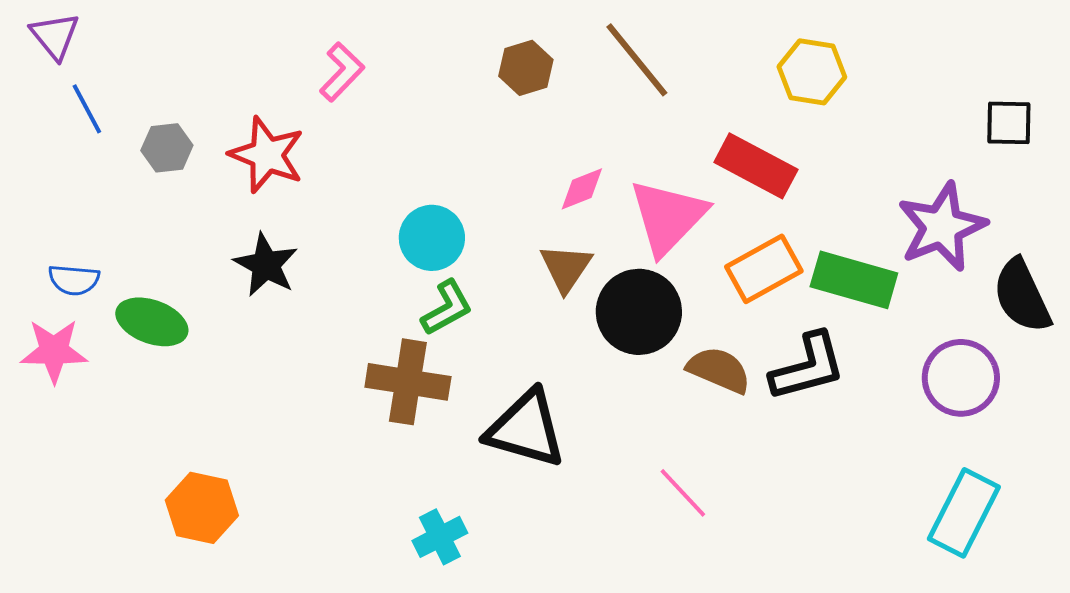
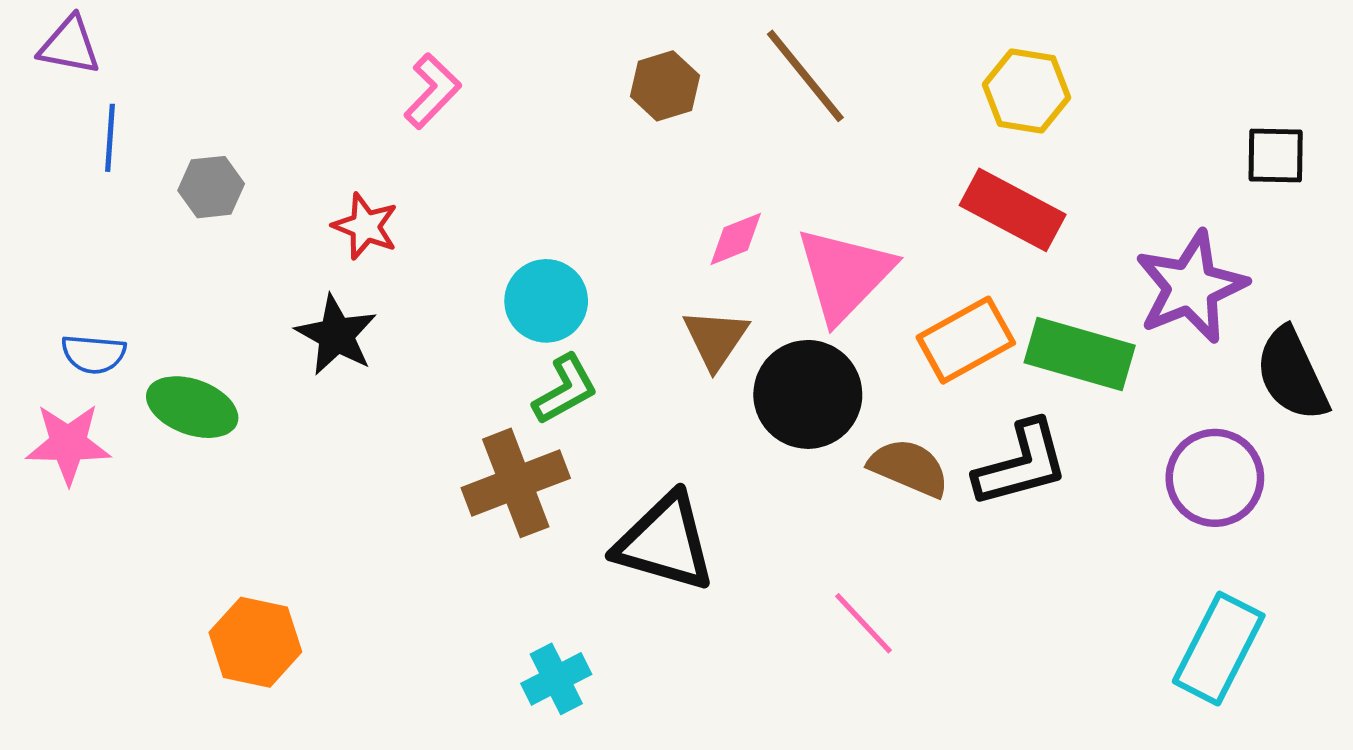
purple triangle: (55, 36) -> (70, 46), turned -40
blue line: (87, 109) -> (110, 138), turned 32
red star: (267, 155) -> (365, 226), moved, size x0.7
red rectangle: (756, 166) -> (1013, 210), moved
brown cross: (408, 382) -> (516, 483), turned -30

